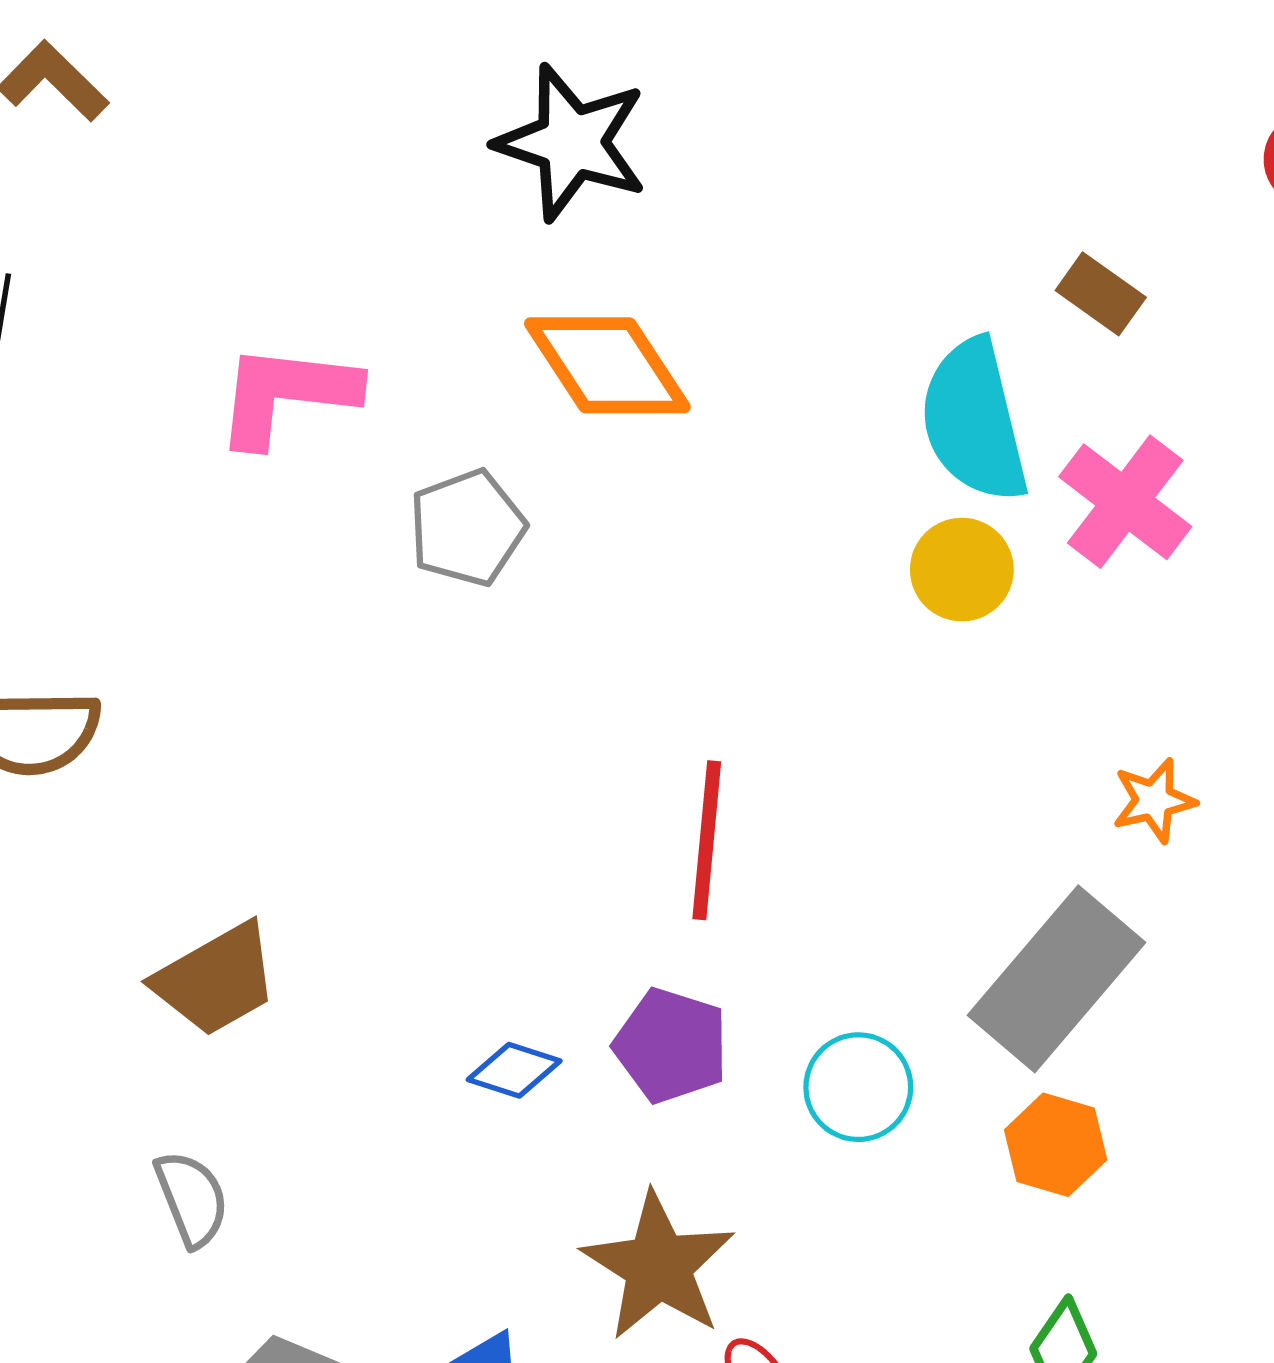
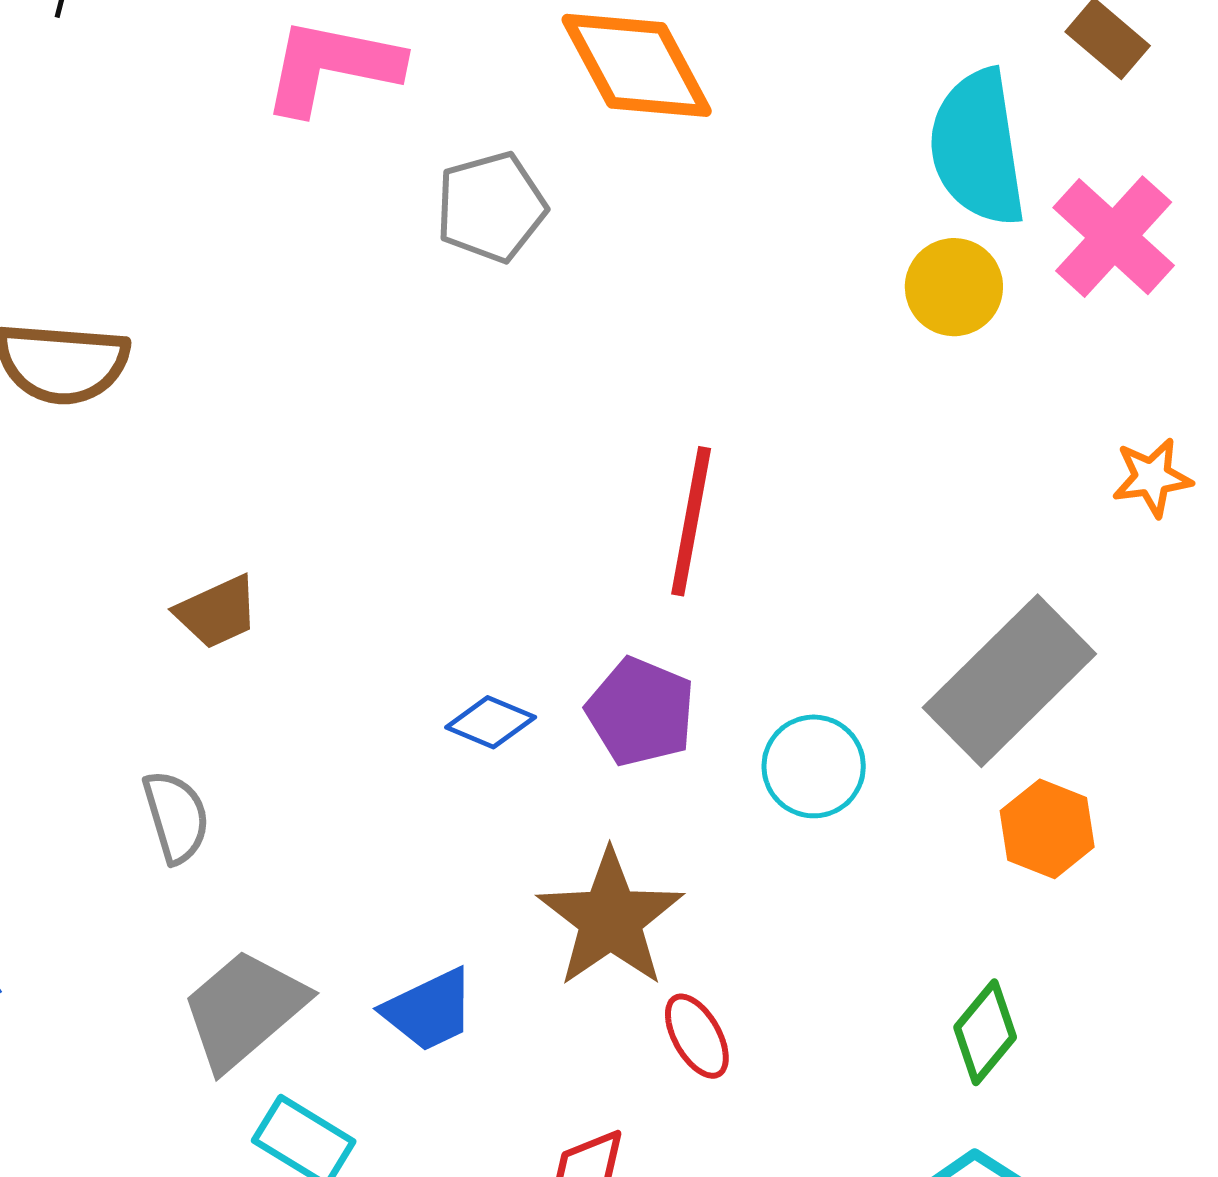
orange star: (1154, 800) -> (1152, 477), moved
brown trapezoid: (216, 979) -> (217, 612), size x0.7
orange hexagon: (1056, 1145) -> (1047, 829), moved

